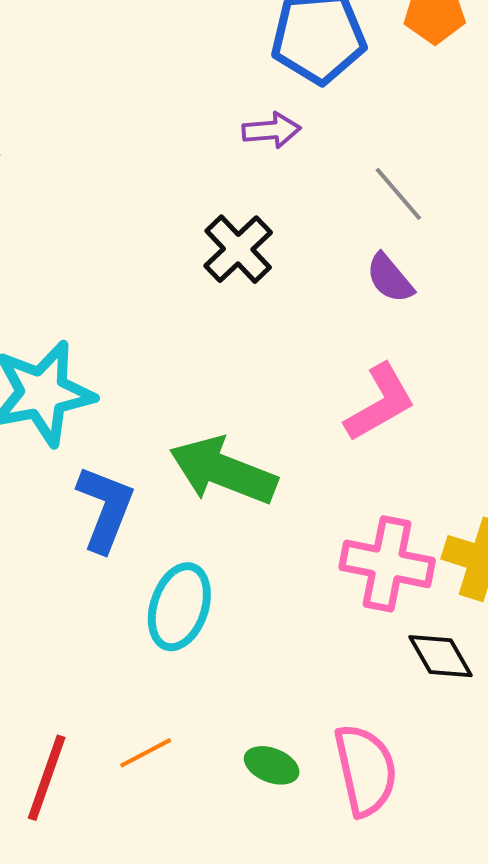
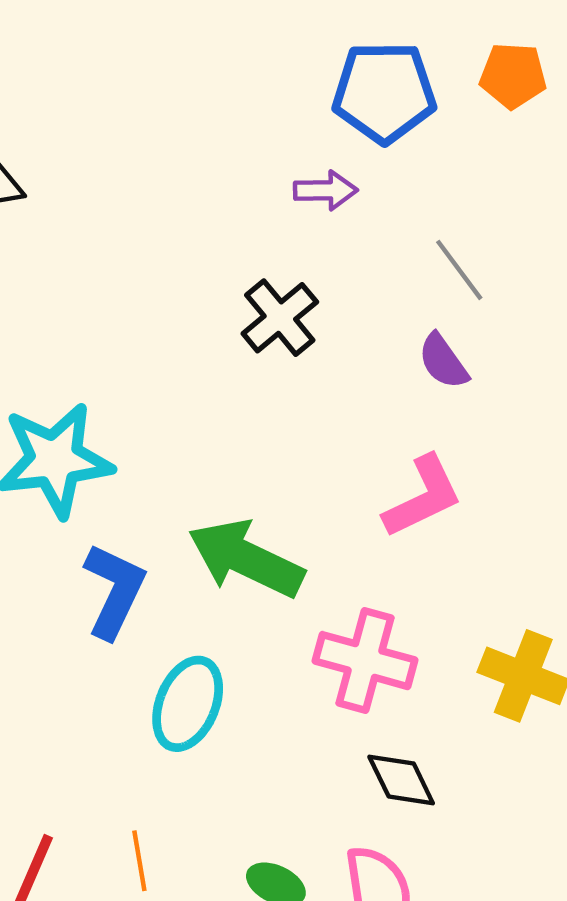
pink cross: (387, 564) -> (365, 661), moved
black diamond: (441, 656) -> (401, 780), moved
orange line: (146, 753) -> (139, 861), turned -76

